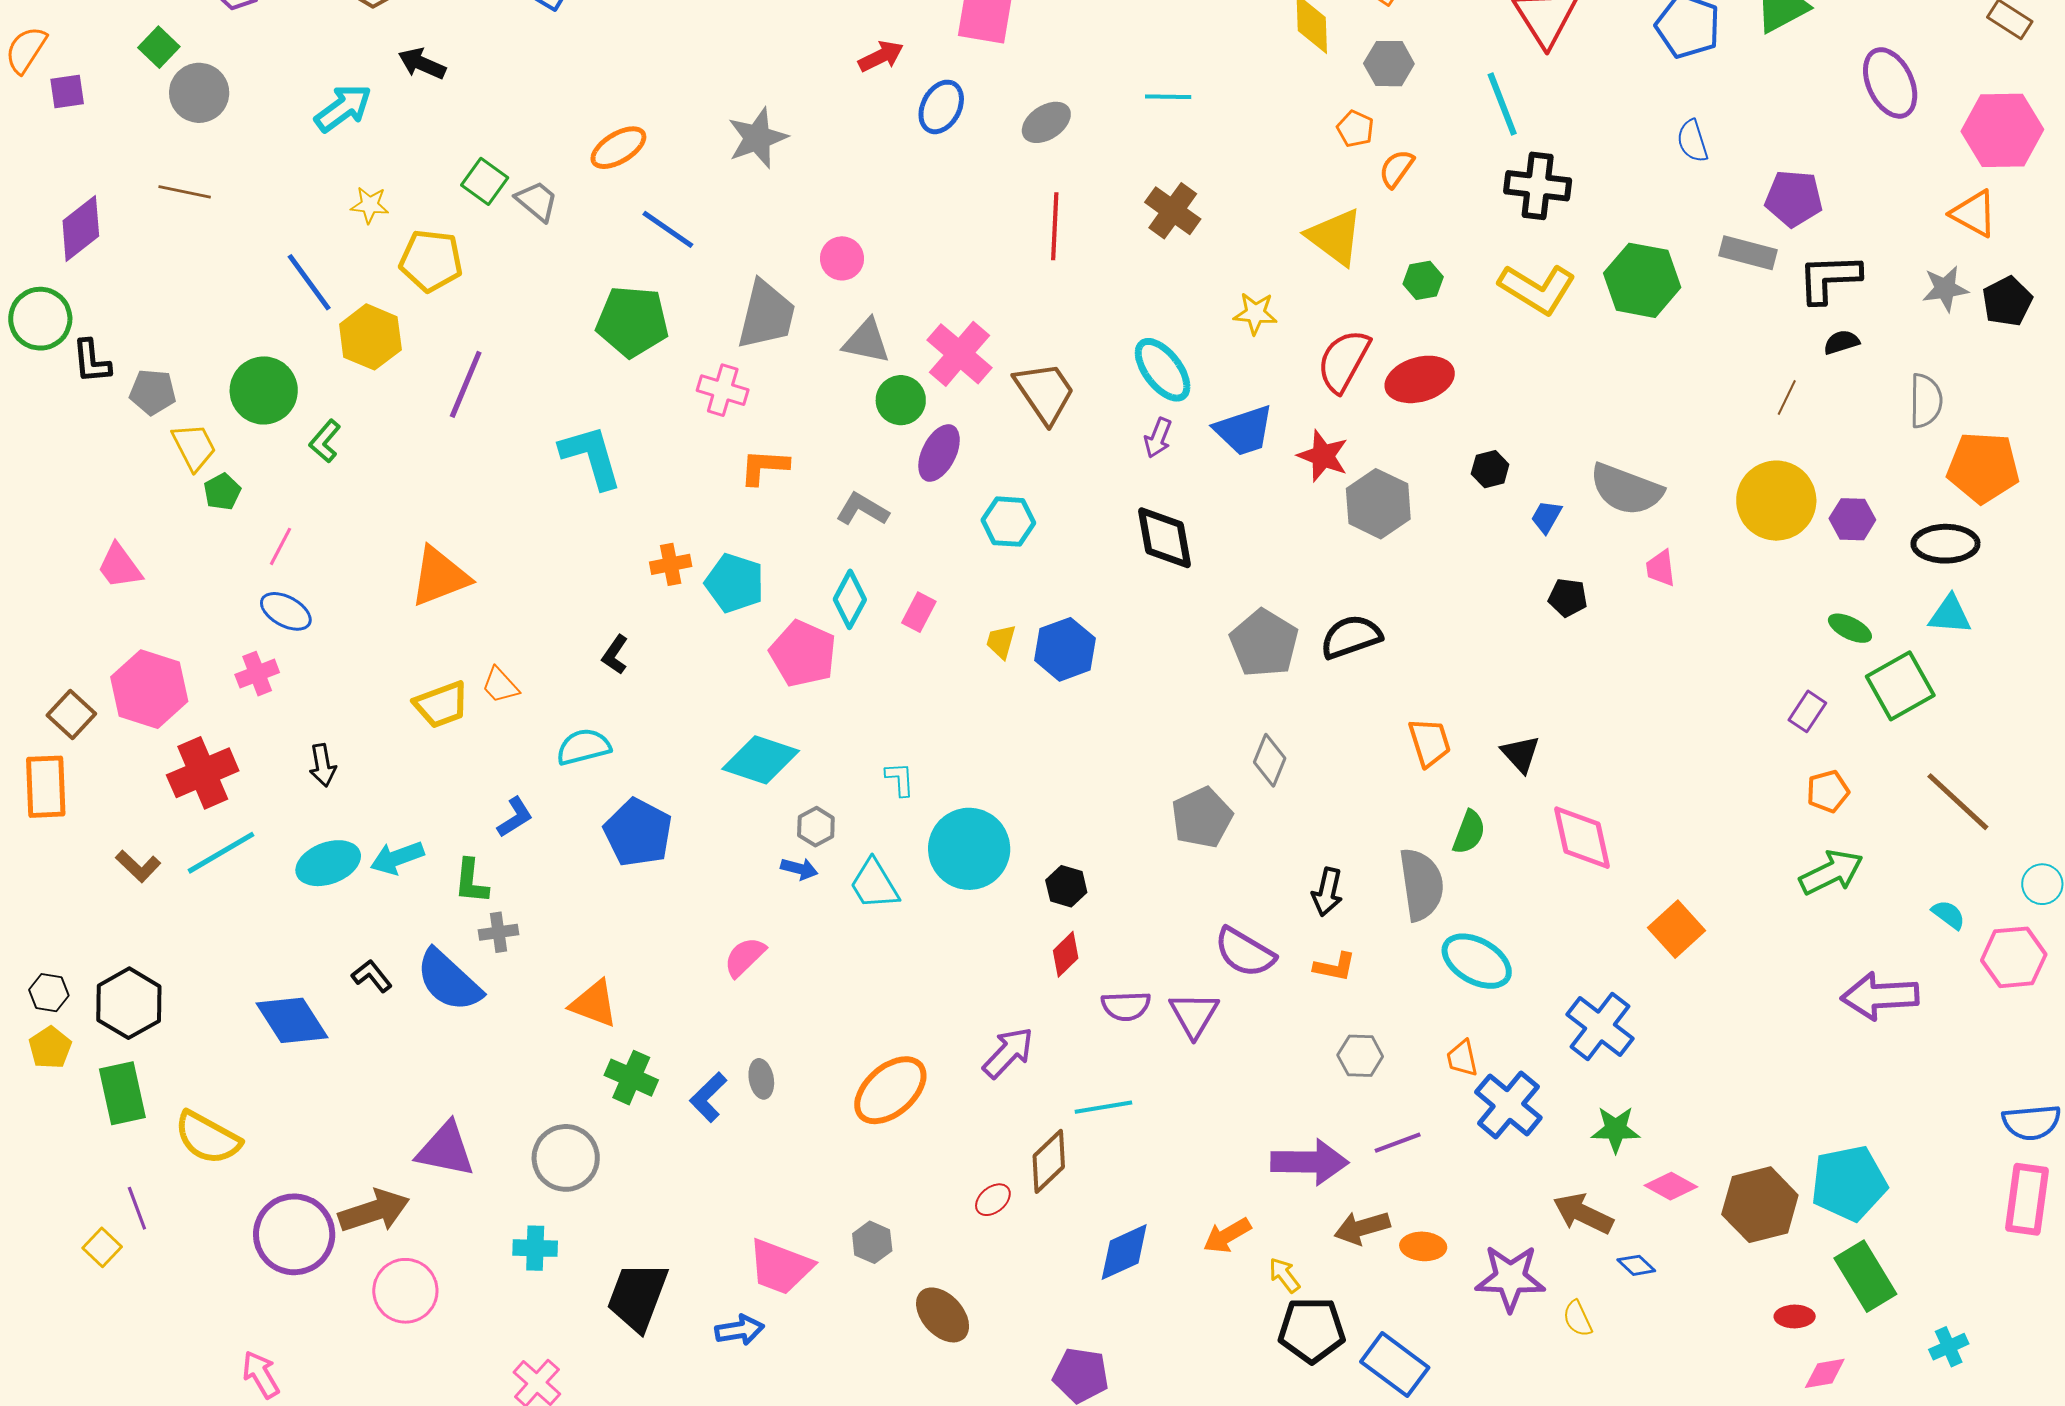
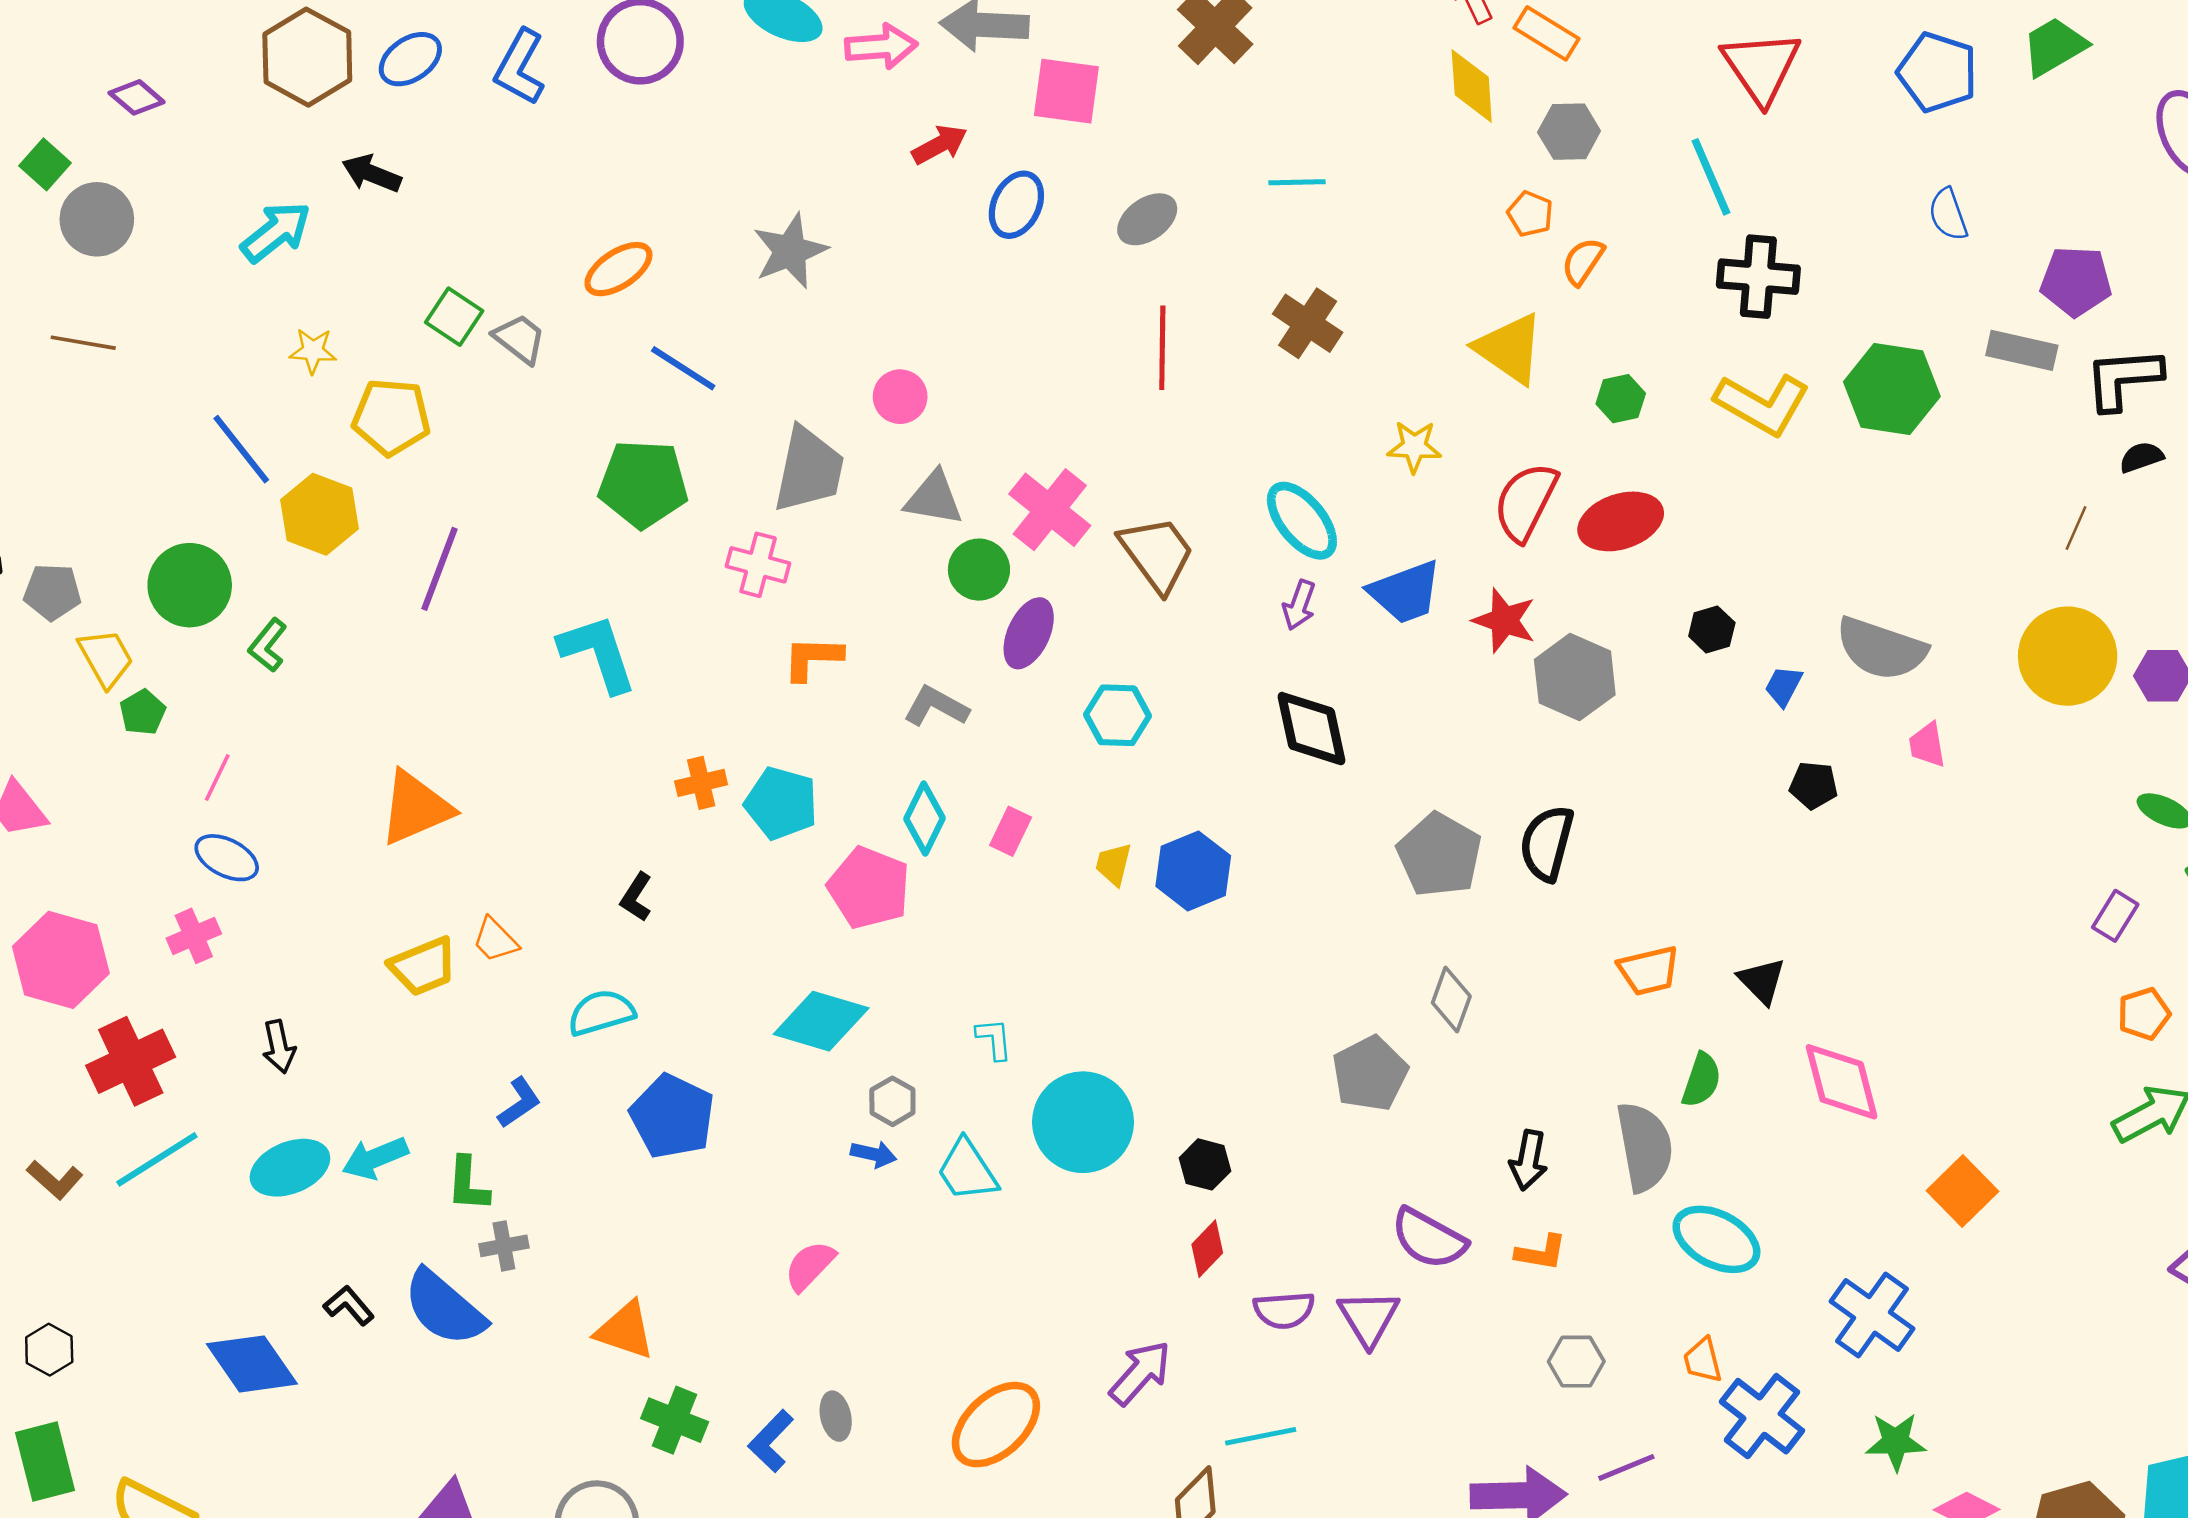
black semicircle: (1351, 637) -> (1547, 843), turned -54
orange trapezoid: (1430, 742) -> (1649, 971), turned 96
black hexagon: (129, 1003) -> (49, 1350), size x0.6

